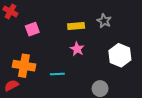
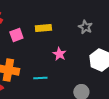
yellow rectangle: (76, 26) -> (43, 28), moved

